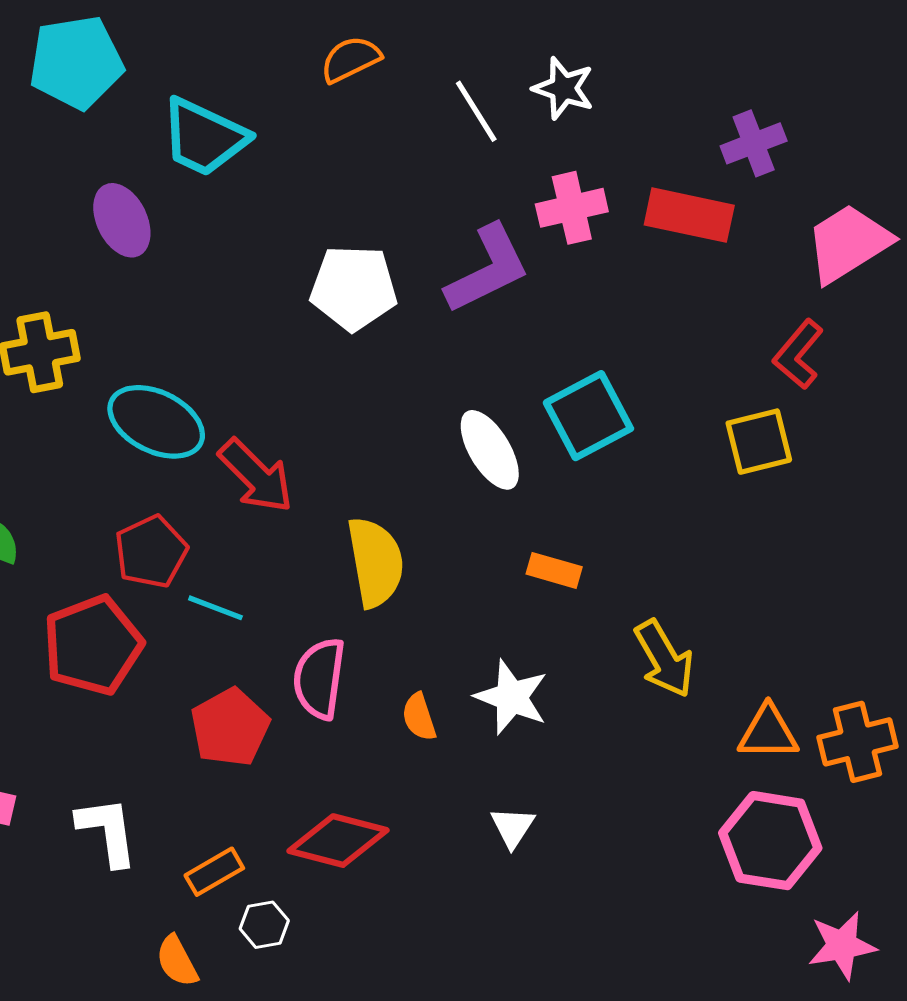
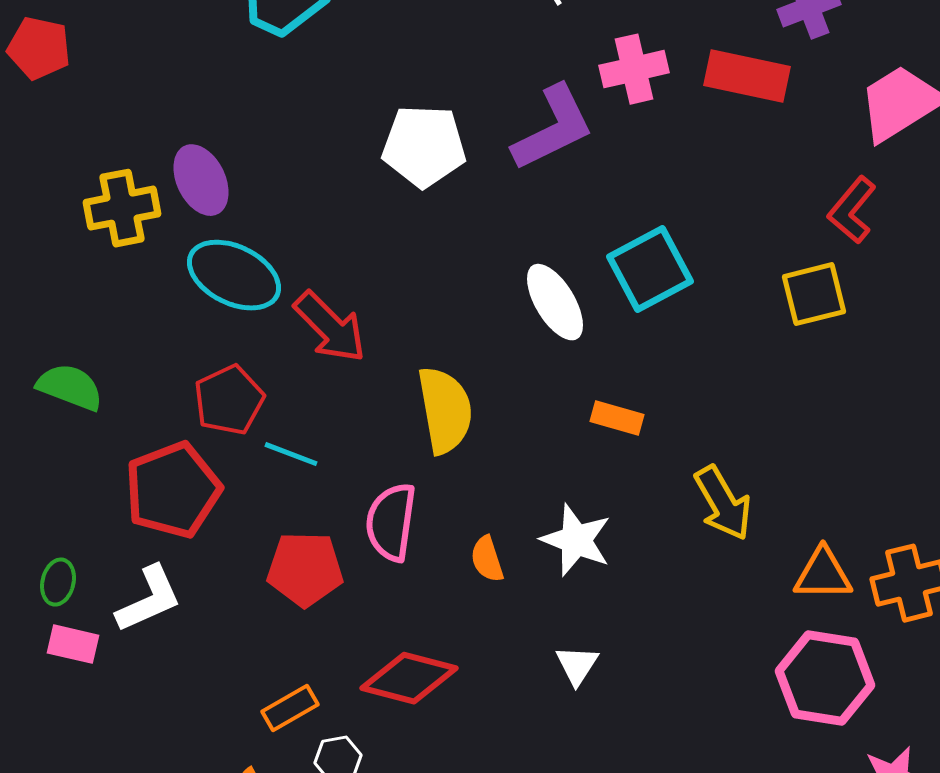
purple ellipse: (122, 220) -> (201, 180), moved
red pentagon: (230, 727) -> (305, 569), turned 30
white L-shape: (107, 831) -> (149, 599), moved, turned 74

